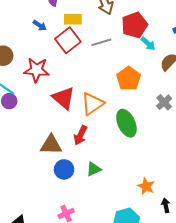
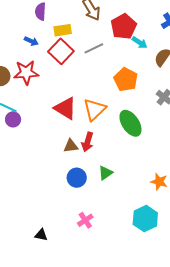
red star: (37, 70) -> (26, 73), moved
brown triangle: (51, 145) -> (71, 146), moved, size x0.7

